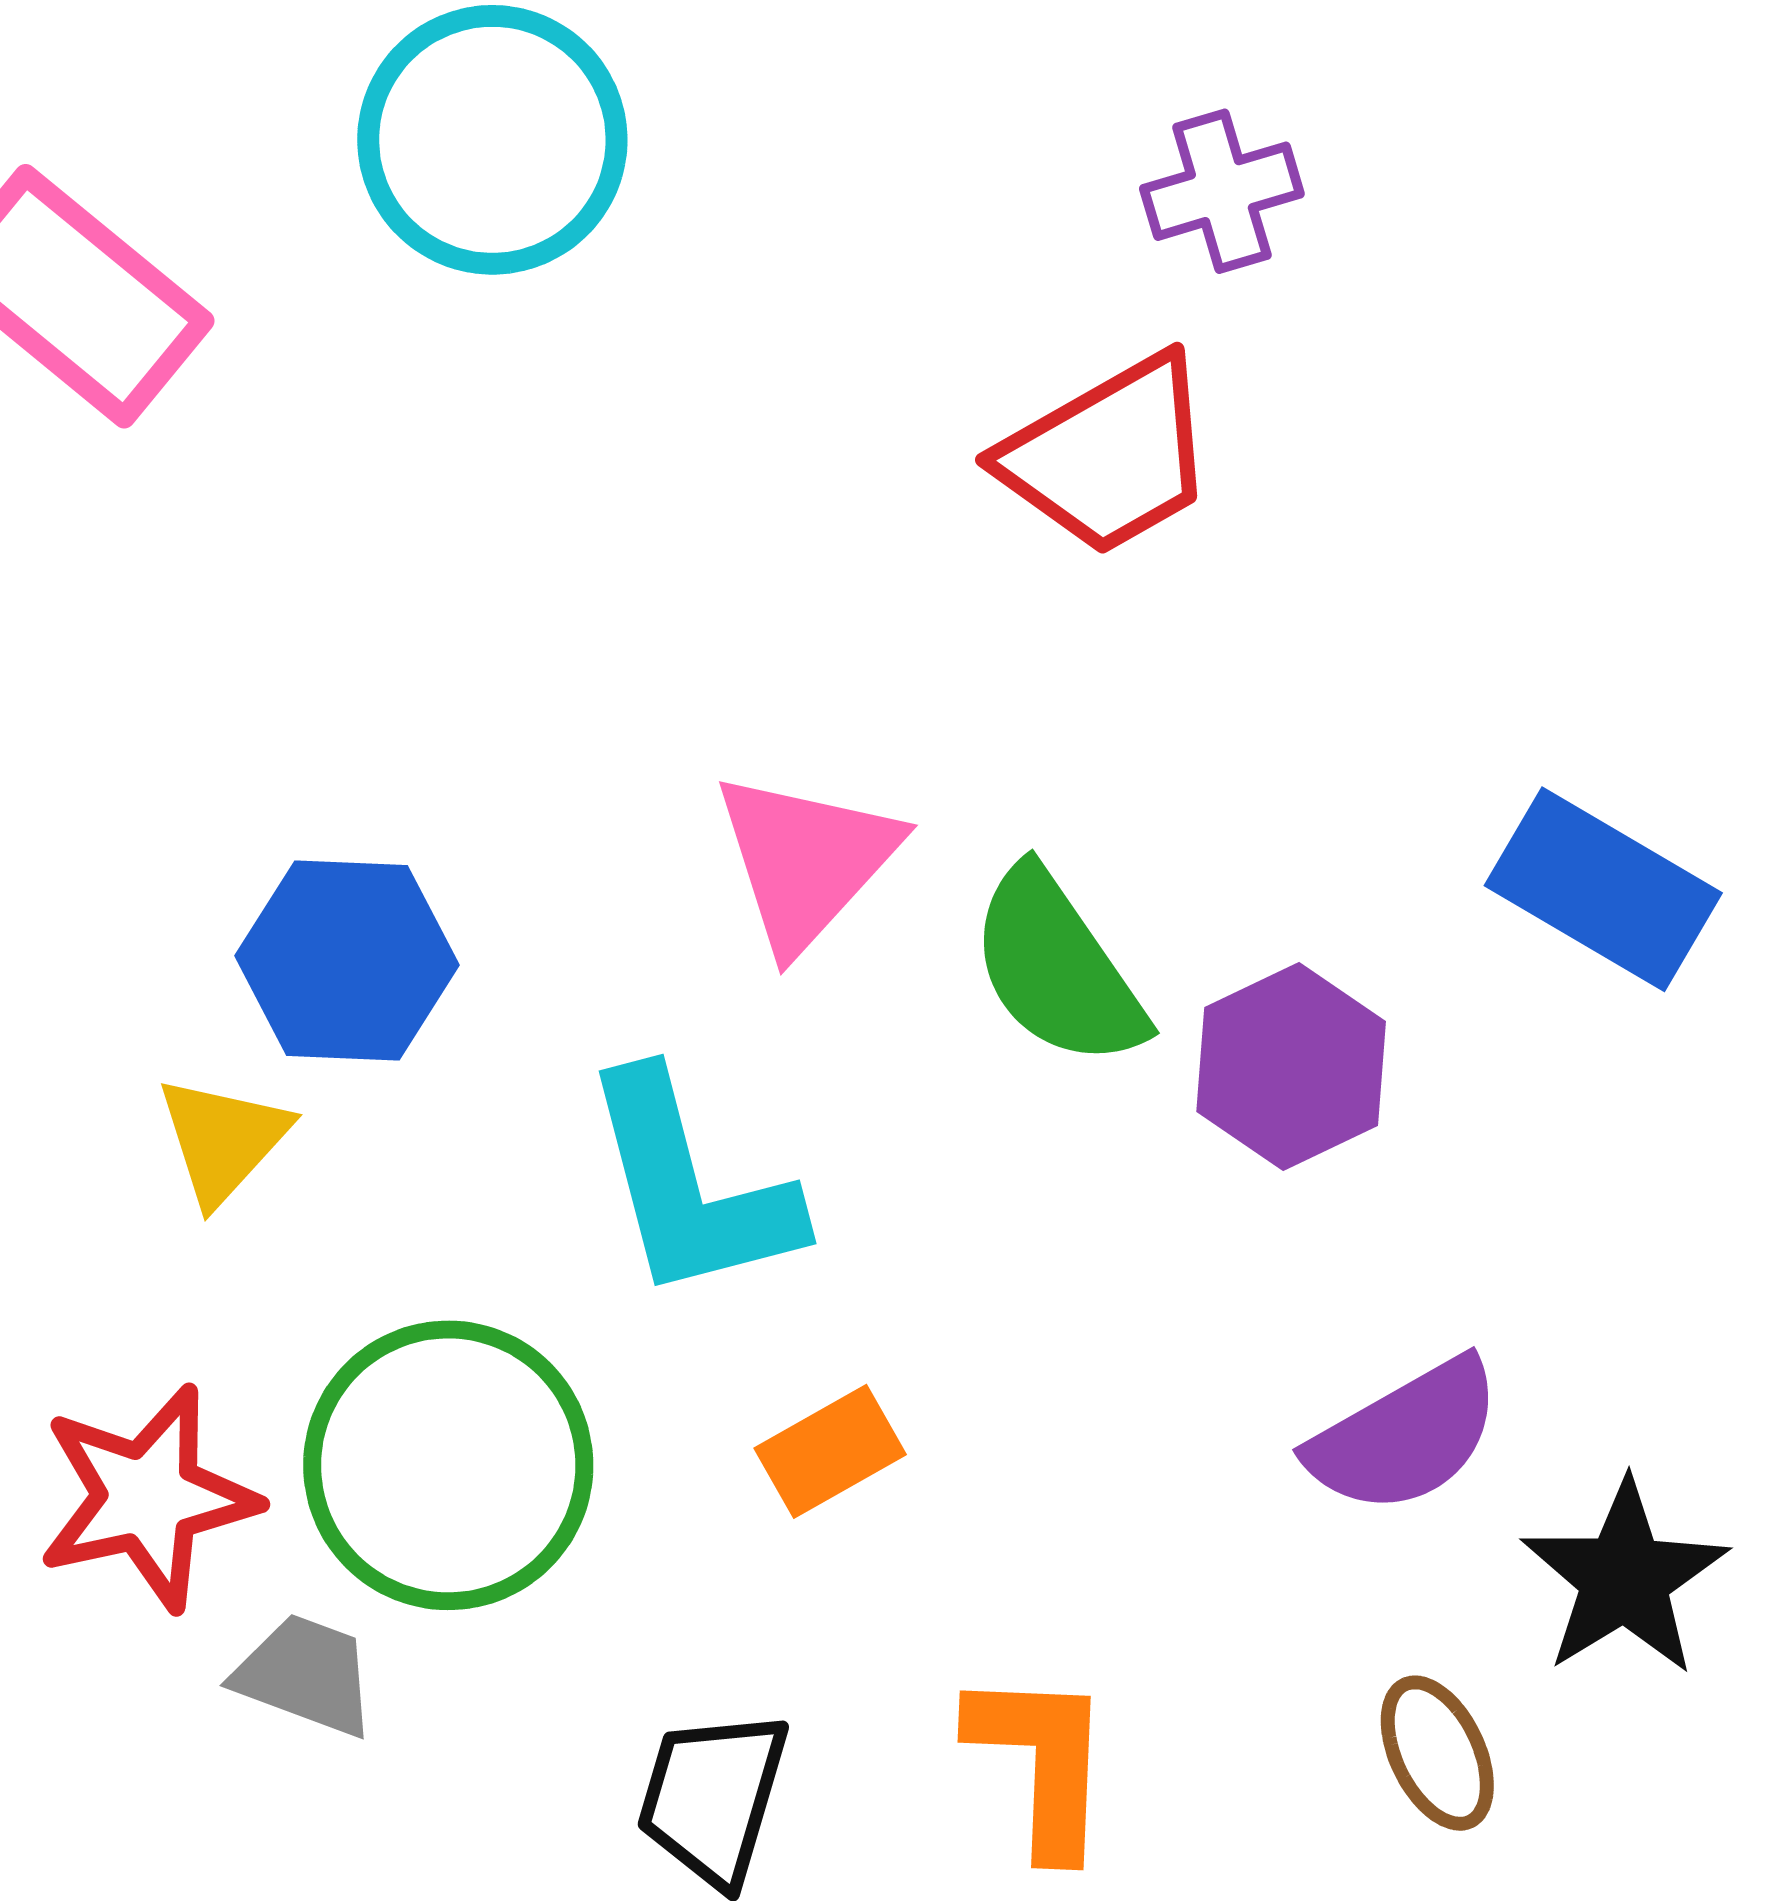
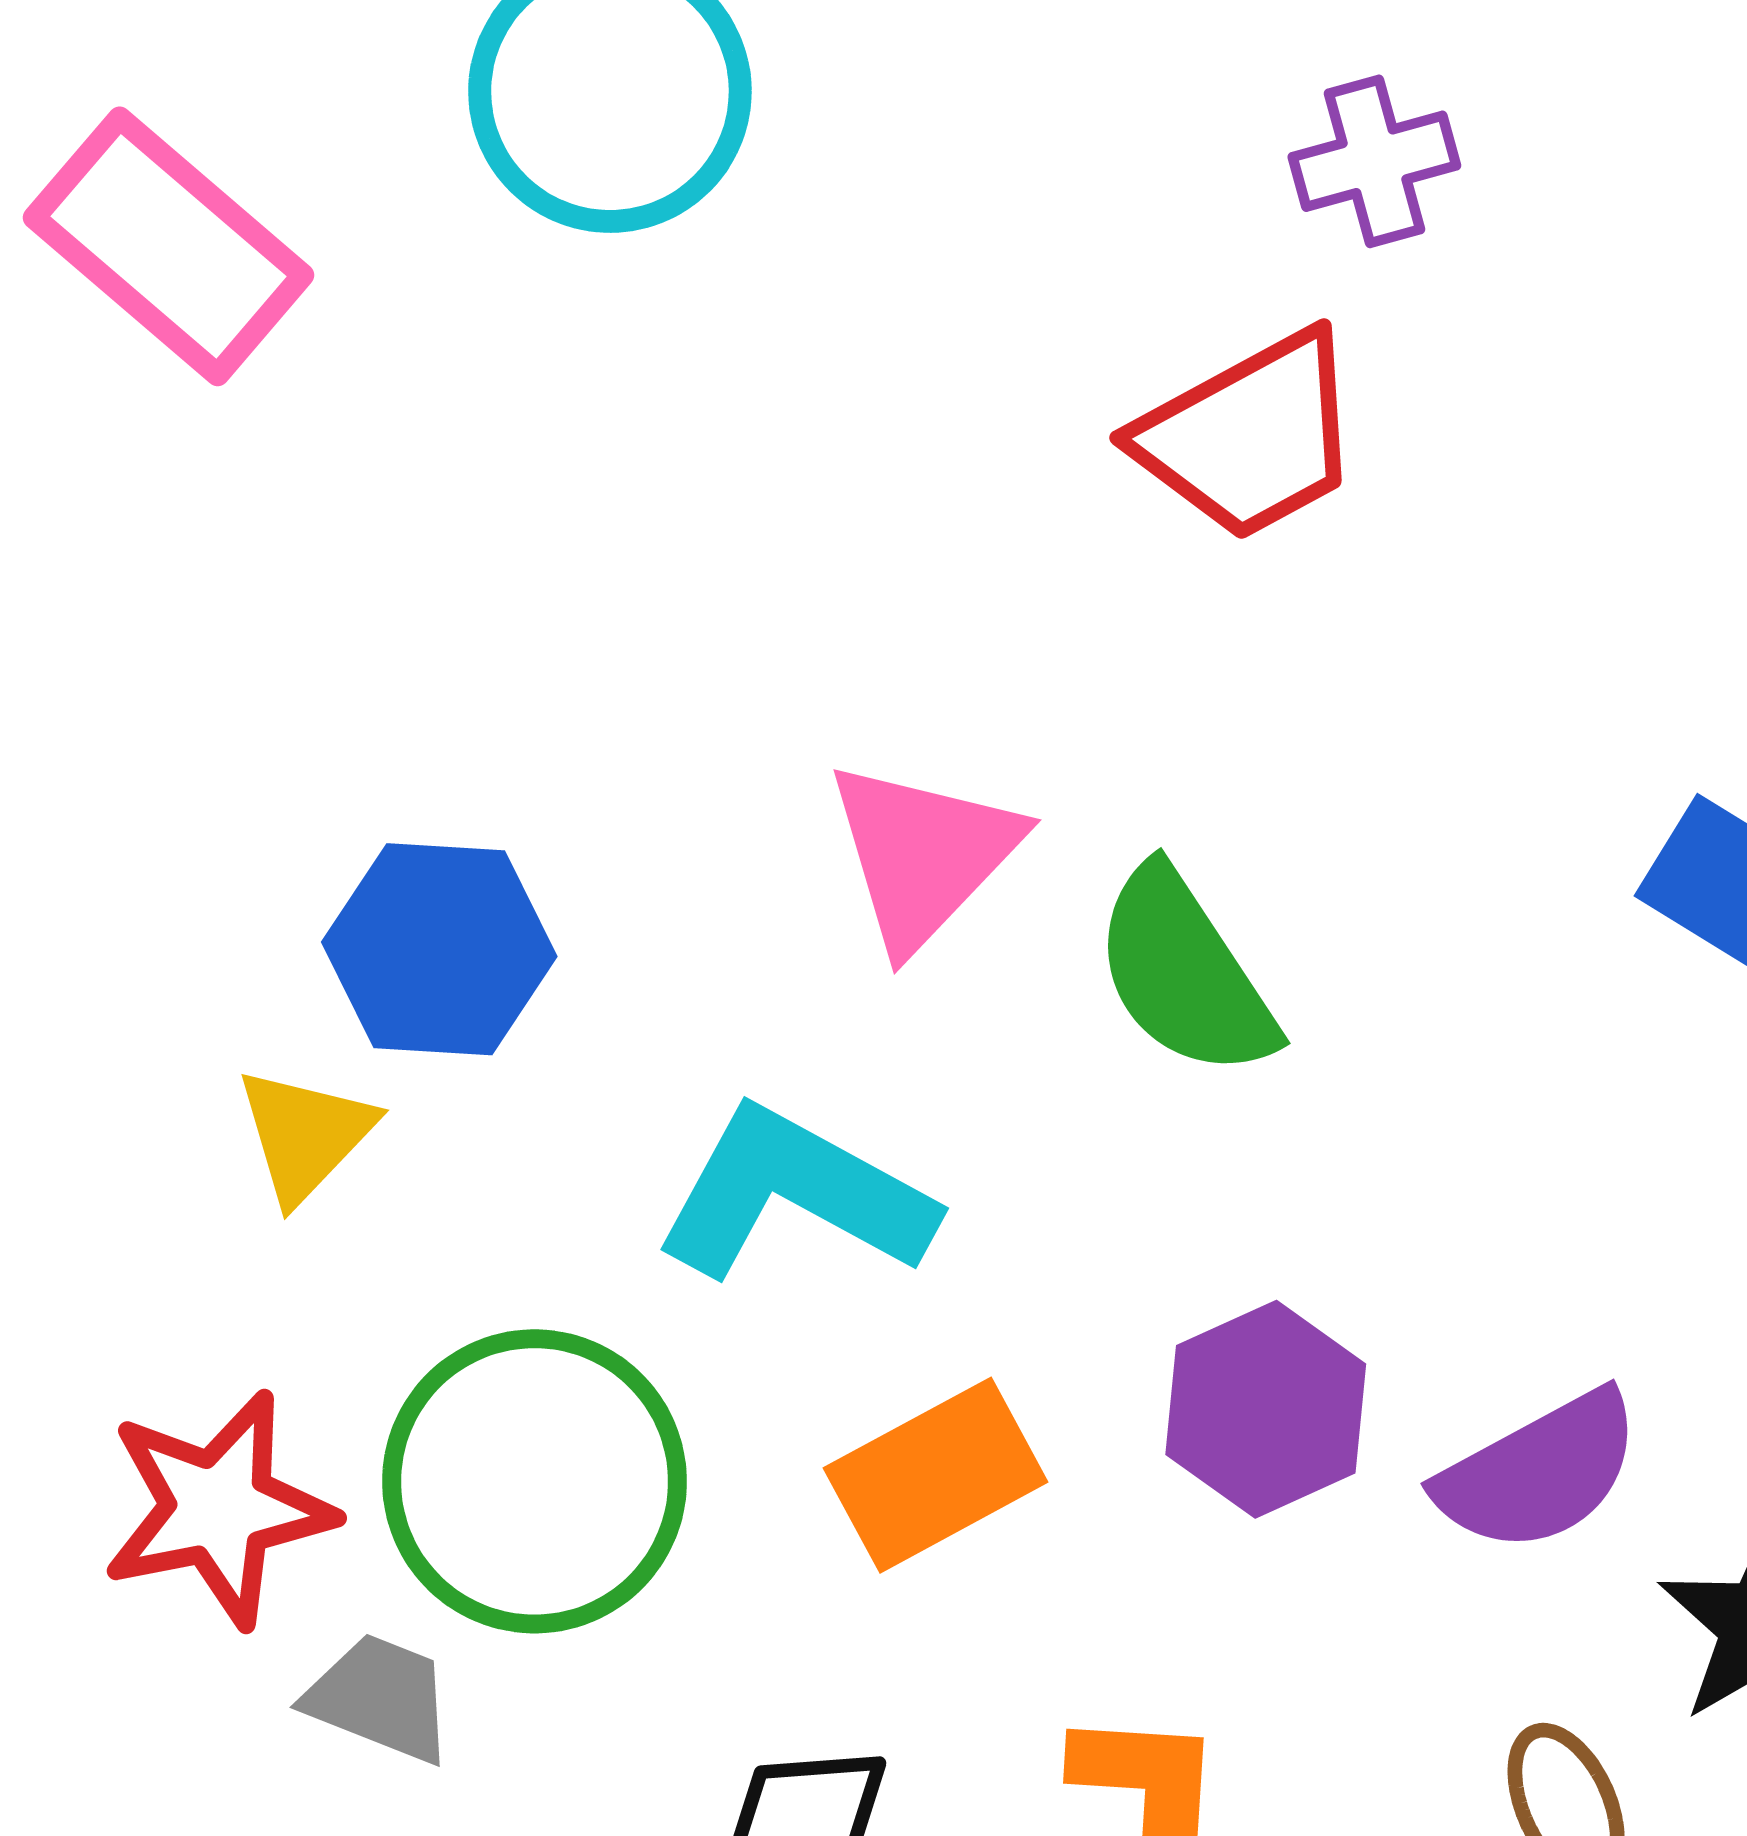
purple hexagon: (1291, 1067) -> (1266, 1409), moved
cyan L-shape: (690, 1187) -> (795, 1194), turned 132
orange rectangle: (830, 1451) -> (936, 1475), size x1.4

